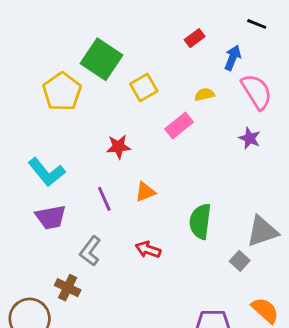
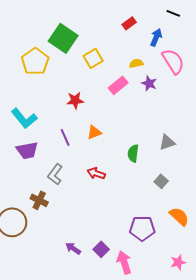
purple star: (250, 138) -> (149, 83), moved
green semicircle: (200, 221) -> (133, 153), size x0.7
gray triangle: (262, 231) -> (167, 142), moved, size x0.7

